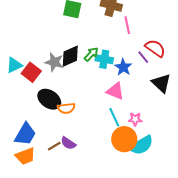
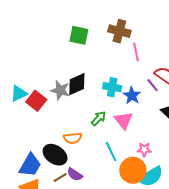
green arrow: (91, 54) -> (99, 118), moved
pink triangle: (115, 91) -> (124, 120), turned 30
black ellipse: (49, 99) -> (55, 155), moved
cyan line: (114, 117) -> (111, 152), moved

